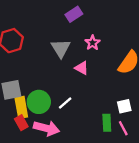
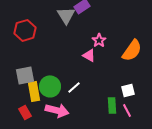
pink star: (93, 43) -> (99, 40), moved
gray triangle: (61, 48) -> (66, 15), moved
red rectangle: (21, 123) -> (25, 112), moved

